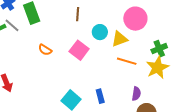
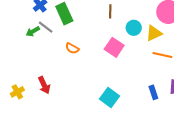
orange semicircle: (45, 50) -> (72, 48), moved
blue rectangle: (100, 96) -> (153, 92), moved

